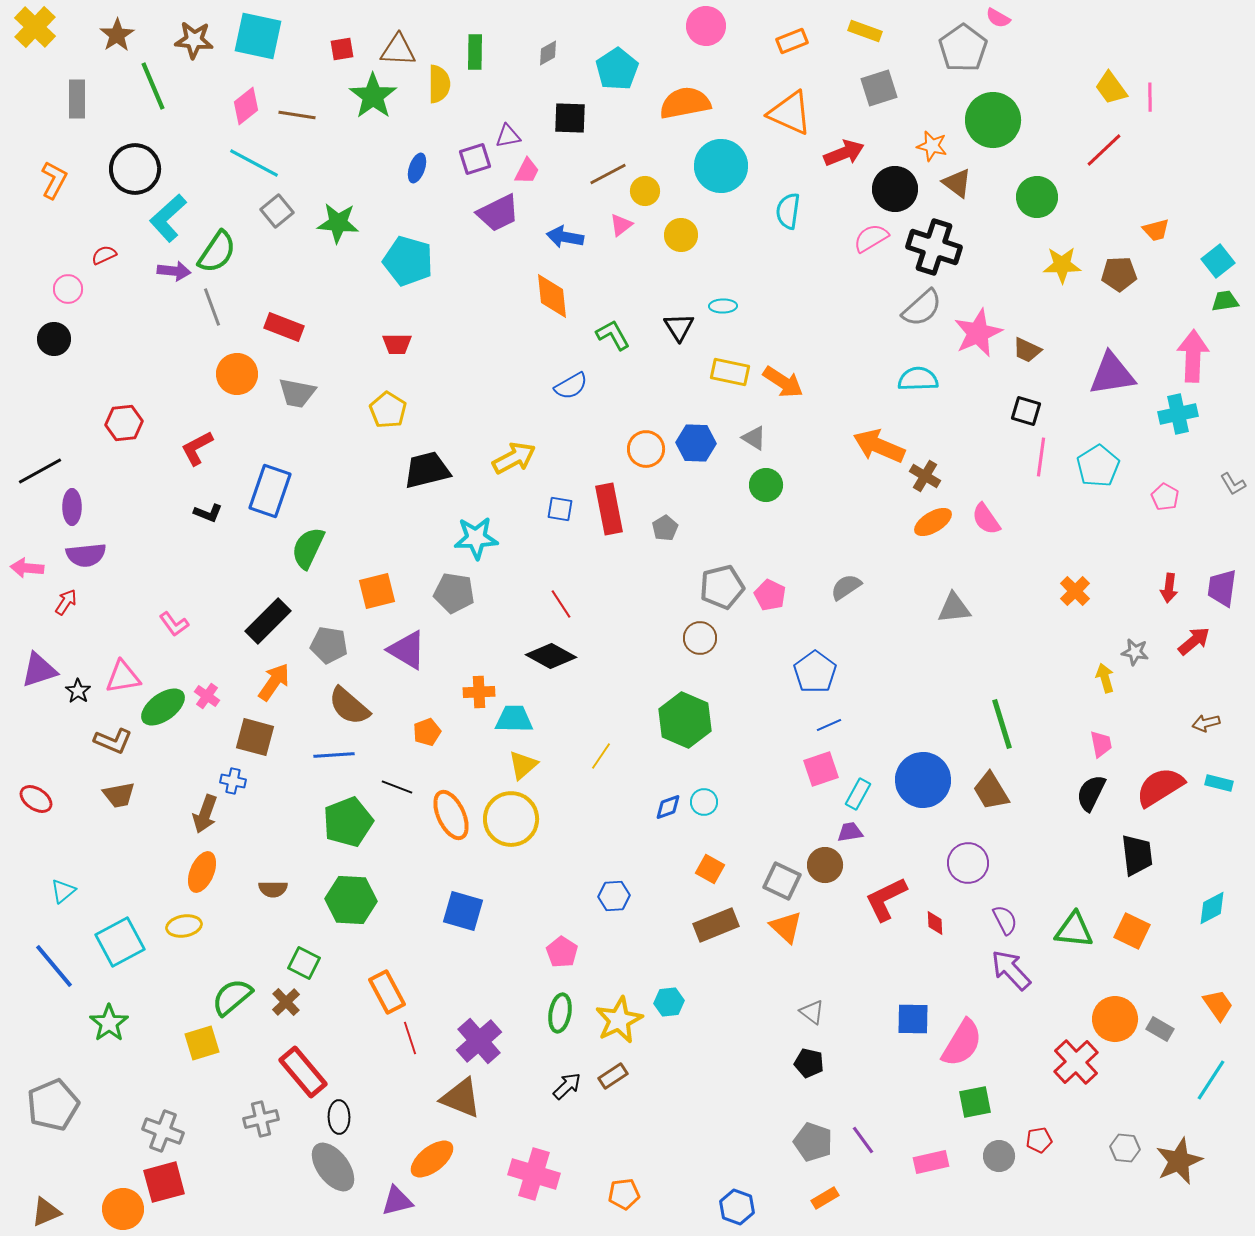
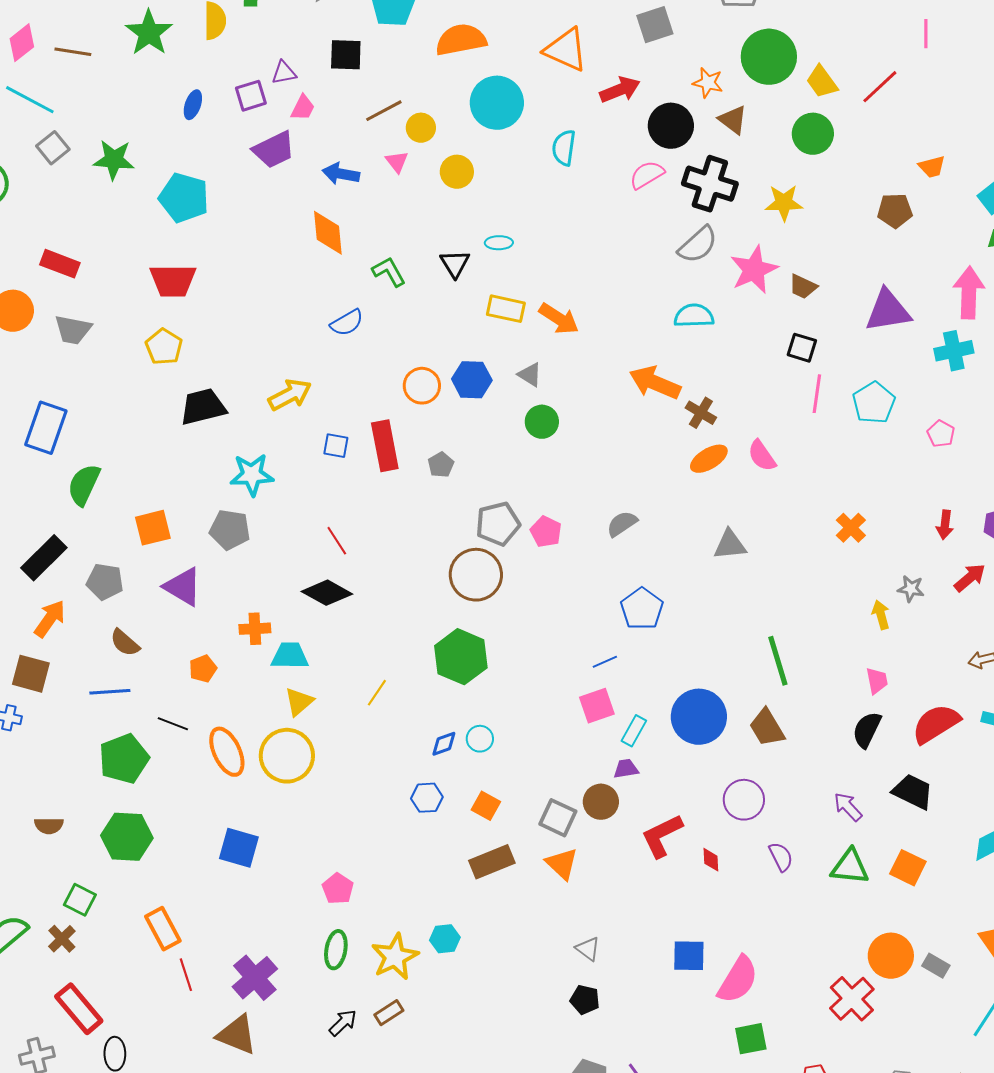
yellow trapezoid: (1111, 88) -> (822, 82), moved
pink triangle: (621, 225) -> (397, 162), turned -30
yellow star: (1062, 265) -> (784, 203), moved
red trapezoid: (397, 344) -> (173, 281), size x1.6
brown circle: (700, 638) -> (476, 575), size x1.6
blue pentagon: (815, 672) -> (642, 609), moved
brown semicircle: (349, 706) -> (125, 643), size x0.7
black trapezoid: (1137, 855) -> (913, 792), turned -57
blue hexagon: (614, 896) -> (427, 798), moved
purple arrow: (1011, 970) -> (848, 807), moved, size x0.7

